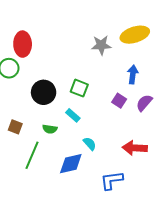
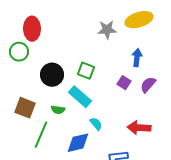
cyan rectangle: (73, 115) -> (80, 97), size x1.6
brown square: (15, 127) -> (25, 108), size x1.5

